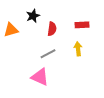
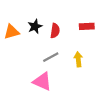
black star: (33, 16) -> (35, 26), moved
yellow arrow: (78, 49) -> (78, 59), moved

